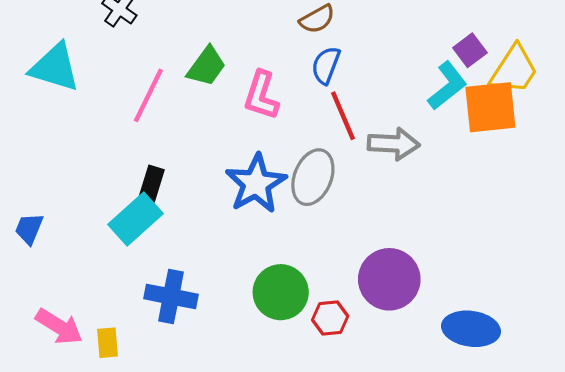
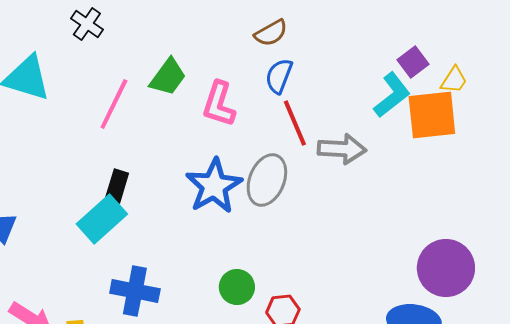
yellow trapezoid: (514, 70) -> (454, 80), size x0.6
purple circle: (389, 279) -> (446, 268), moved
green circle: (281, 292) -> (237, 287), size x0.7

